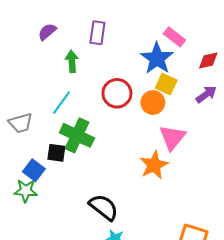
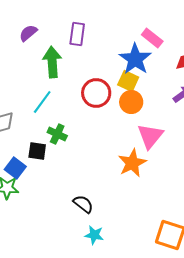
green arrow: (72, 61) -> (52, 62), size x1.4
yellow square: (166, 84) -> (128, 81), moved
green cross: (77, 135) -> (57, 134), size x0.6
black semicircle: (104, 207) -> (83, 204), size x0.7

